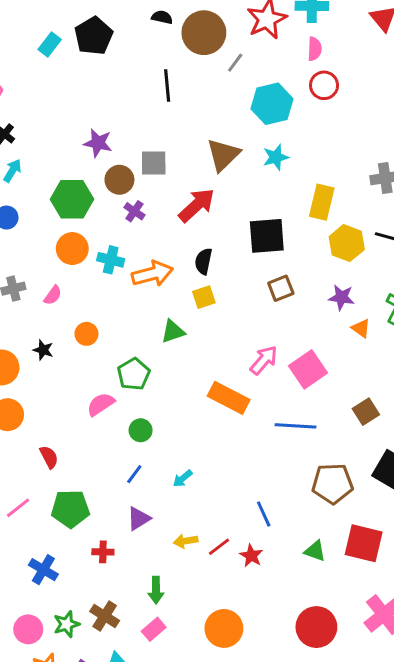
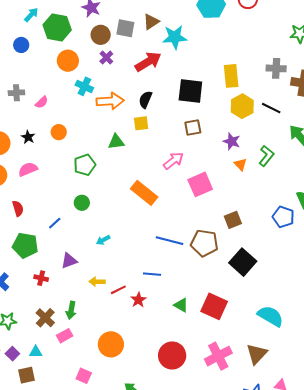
brown triangle: (223, 155) -> (151, 22), moved, size x0.7
cyan star: (276, 157) -> (175, 37), moved, size x1.4
green hexagon: (72, 199) -> (57, 27), moved
yellow rectangle: (322, 202) -> (231, 76), turned -30
orange circle: (72, 249) -> (68, 61), moved
pink arrow: (264, 360) -> (173, 161), moved
pink semicircle: (101, 404) -> (28, 169), moved
blue line: (296, 426) -> (169, 241), moved
blue line: (134, 474) -> (55, 223), moved
brown pentagon: (332, 484) -> (204, 243), moved
blue line: (264, 514) -> (152, 274), turned -72
brown cross: (105, 616) -> (45, 318), moved

